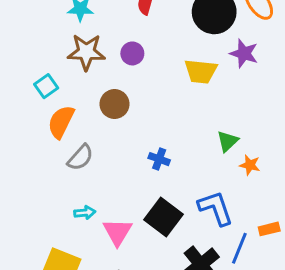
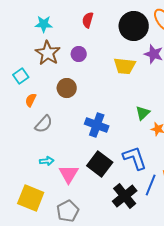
brown star: (86, 52) -> (48, 53), turned 30
orange semicircle: (61, 122) -> (31, 100), size x0.6
blue cross: (159, 159) -> (97, 125), size x1.6

